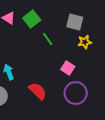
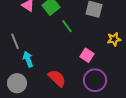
yellow star: (85, 42) -> (114, 39), moved

